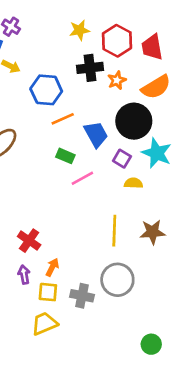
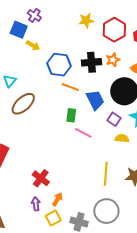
black cross: (90, 68) -> (91, 62), moved
orange line: (63, 119) -> (70, 87), turned 42
green rectangle: (65, 156) -> (71, 115), turned 72
pink line: (82, 178) -> (83, 133), turned 54
yellow square: (48, 292) -> (53, 218), turned -35

